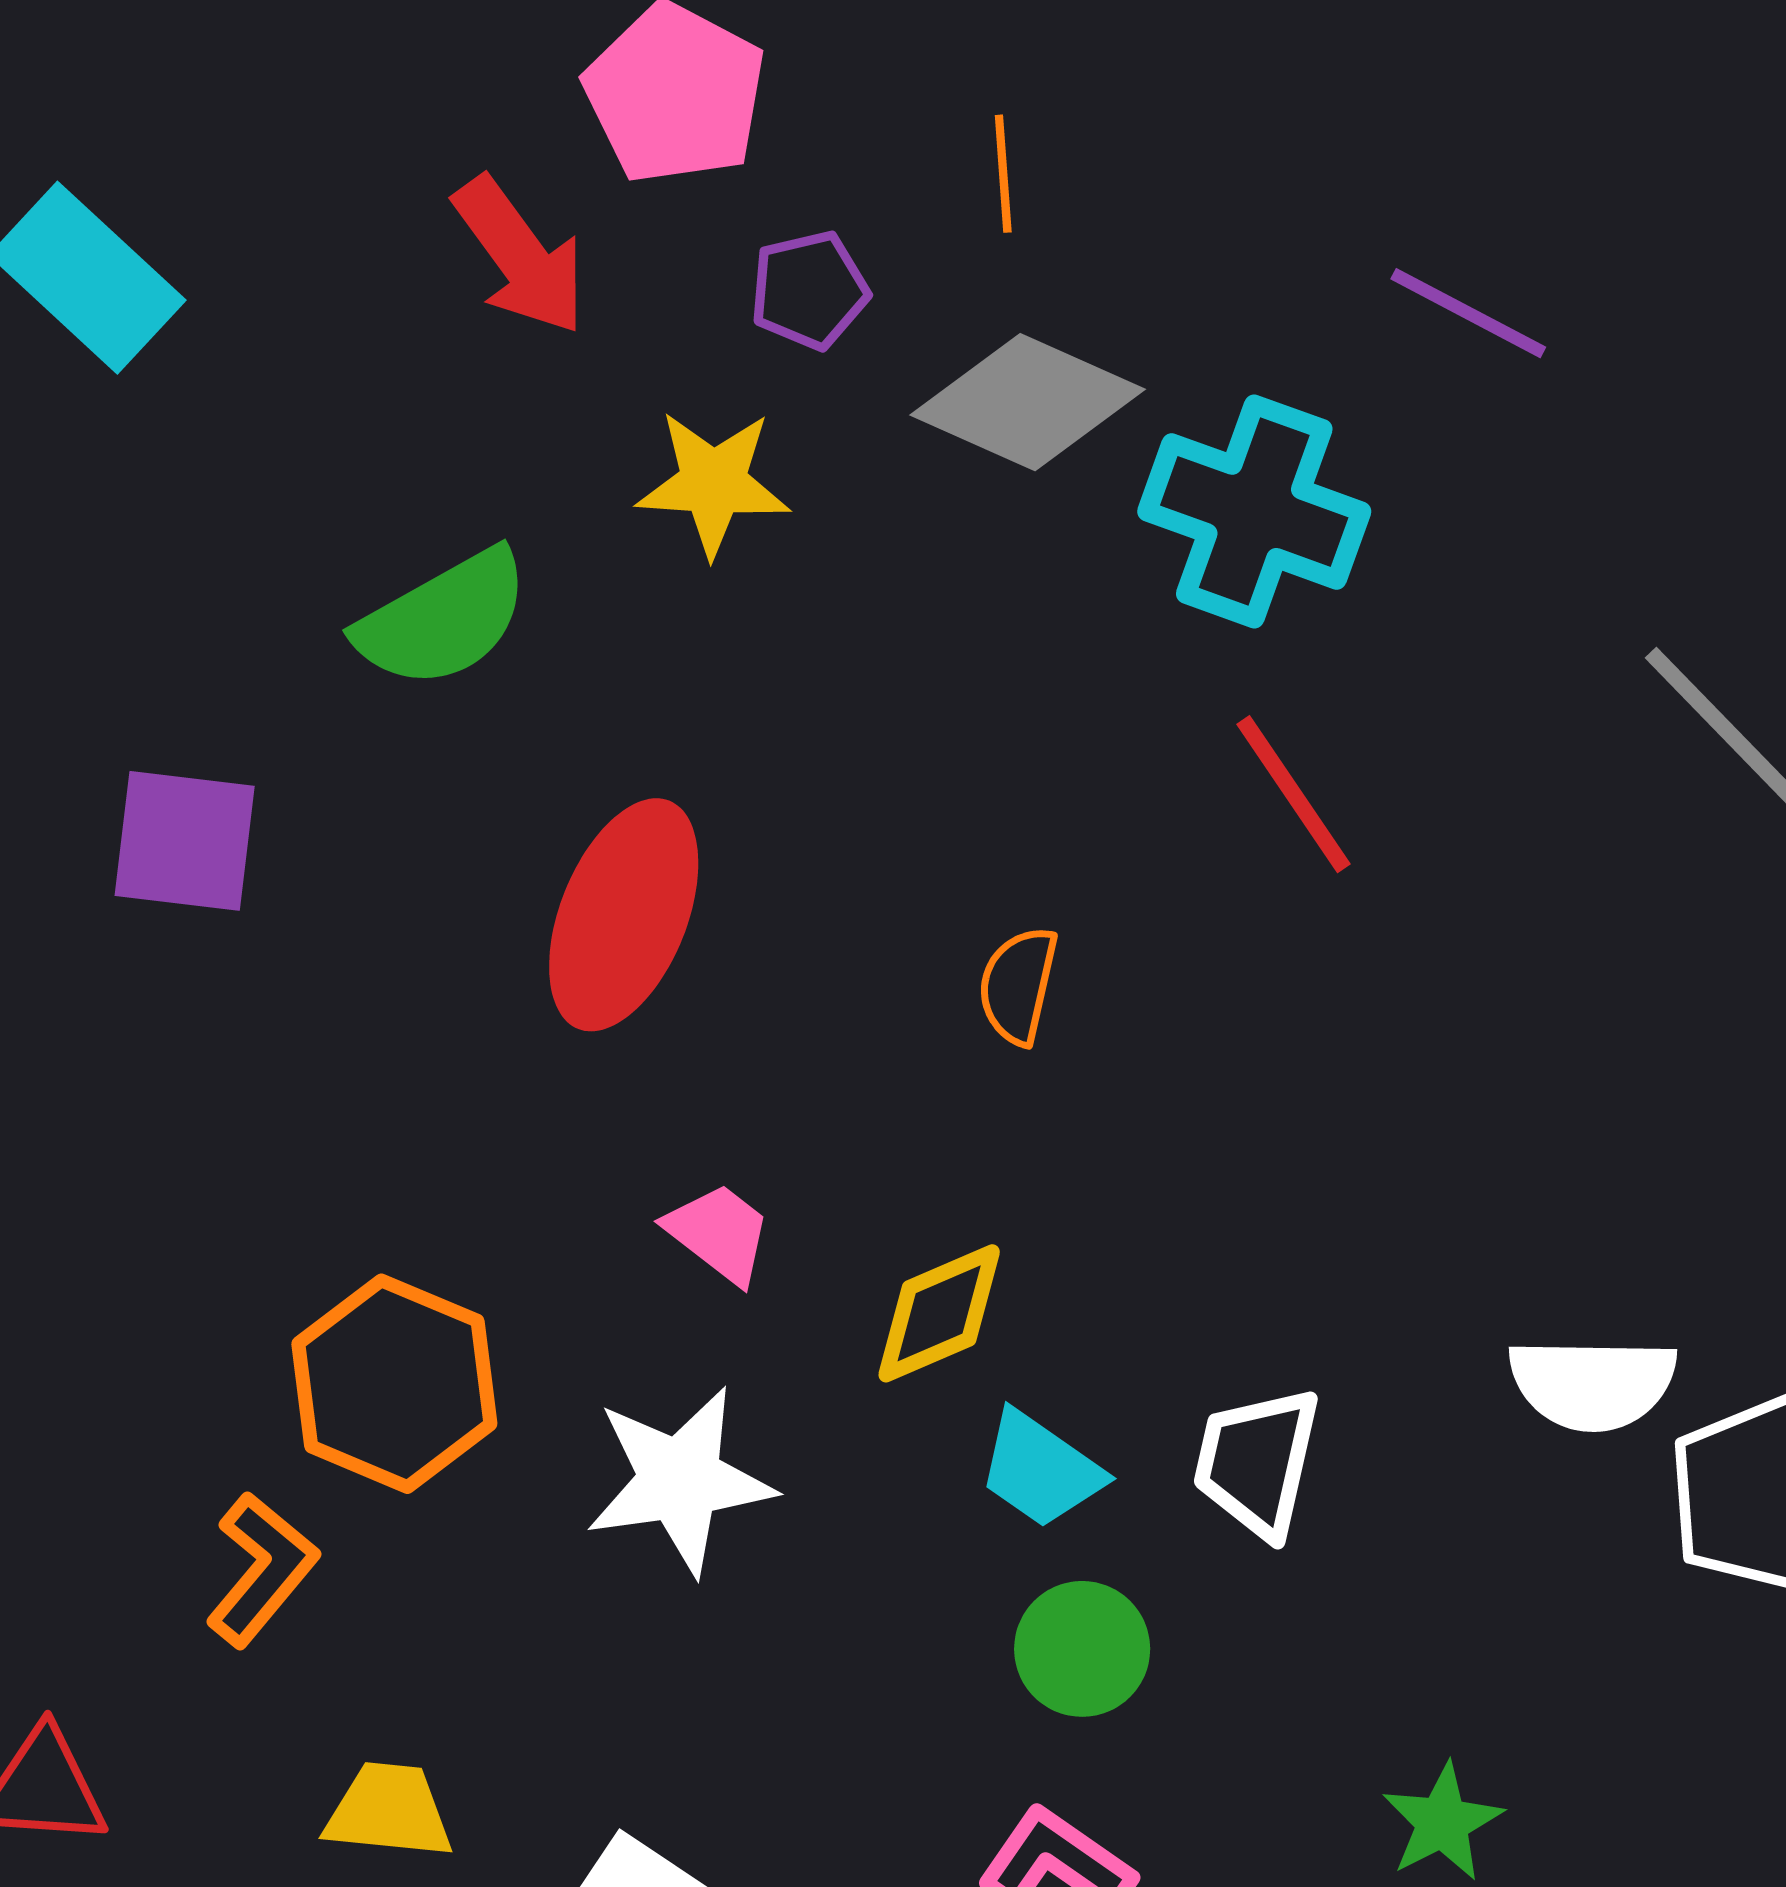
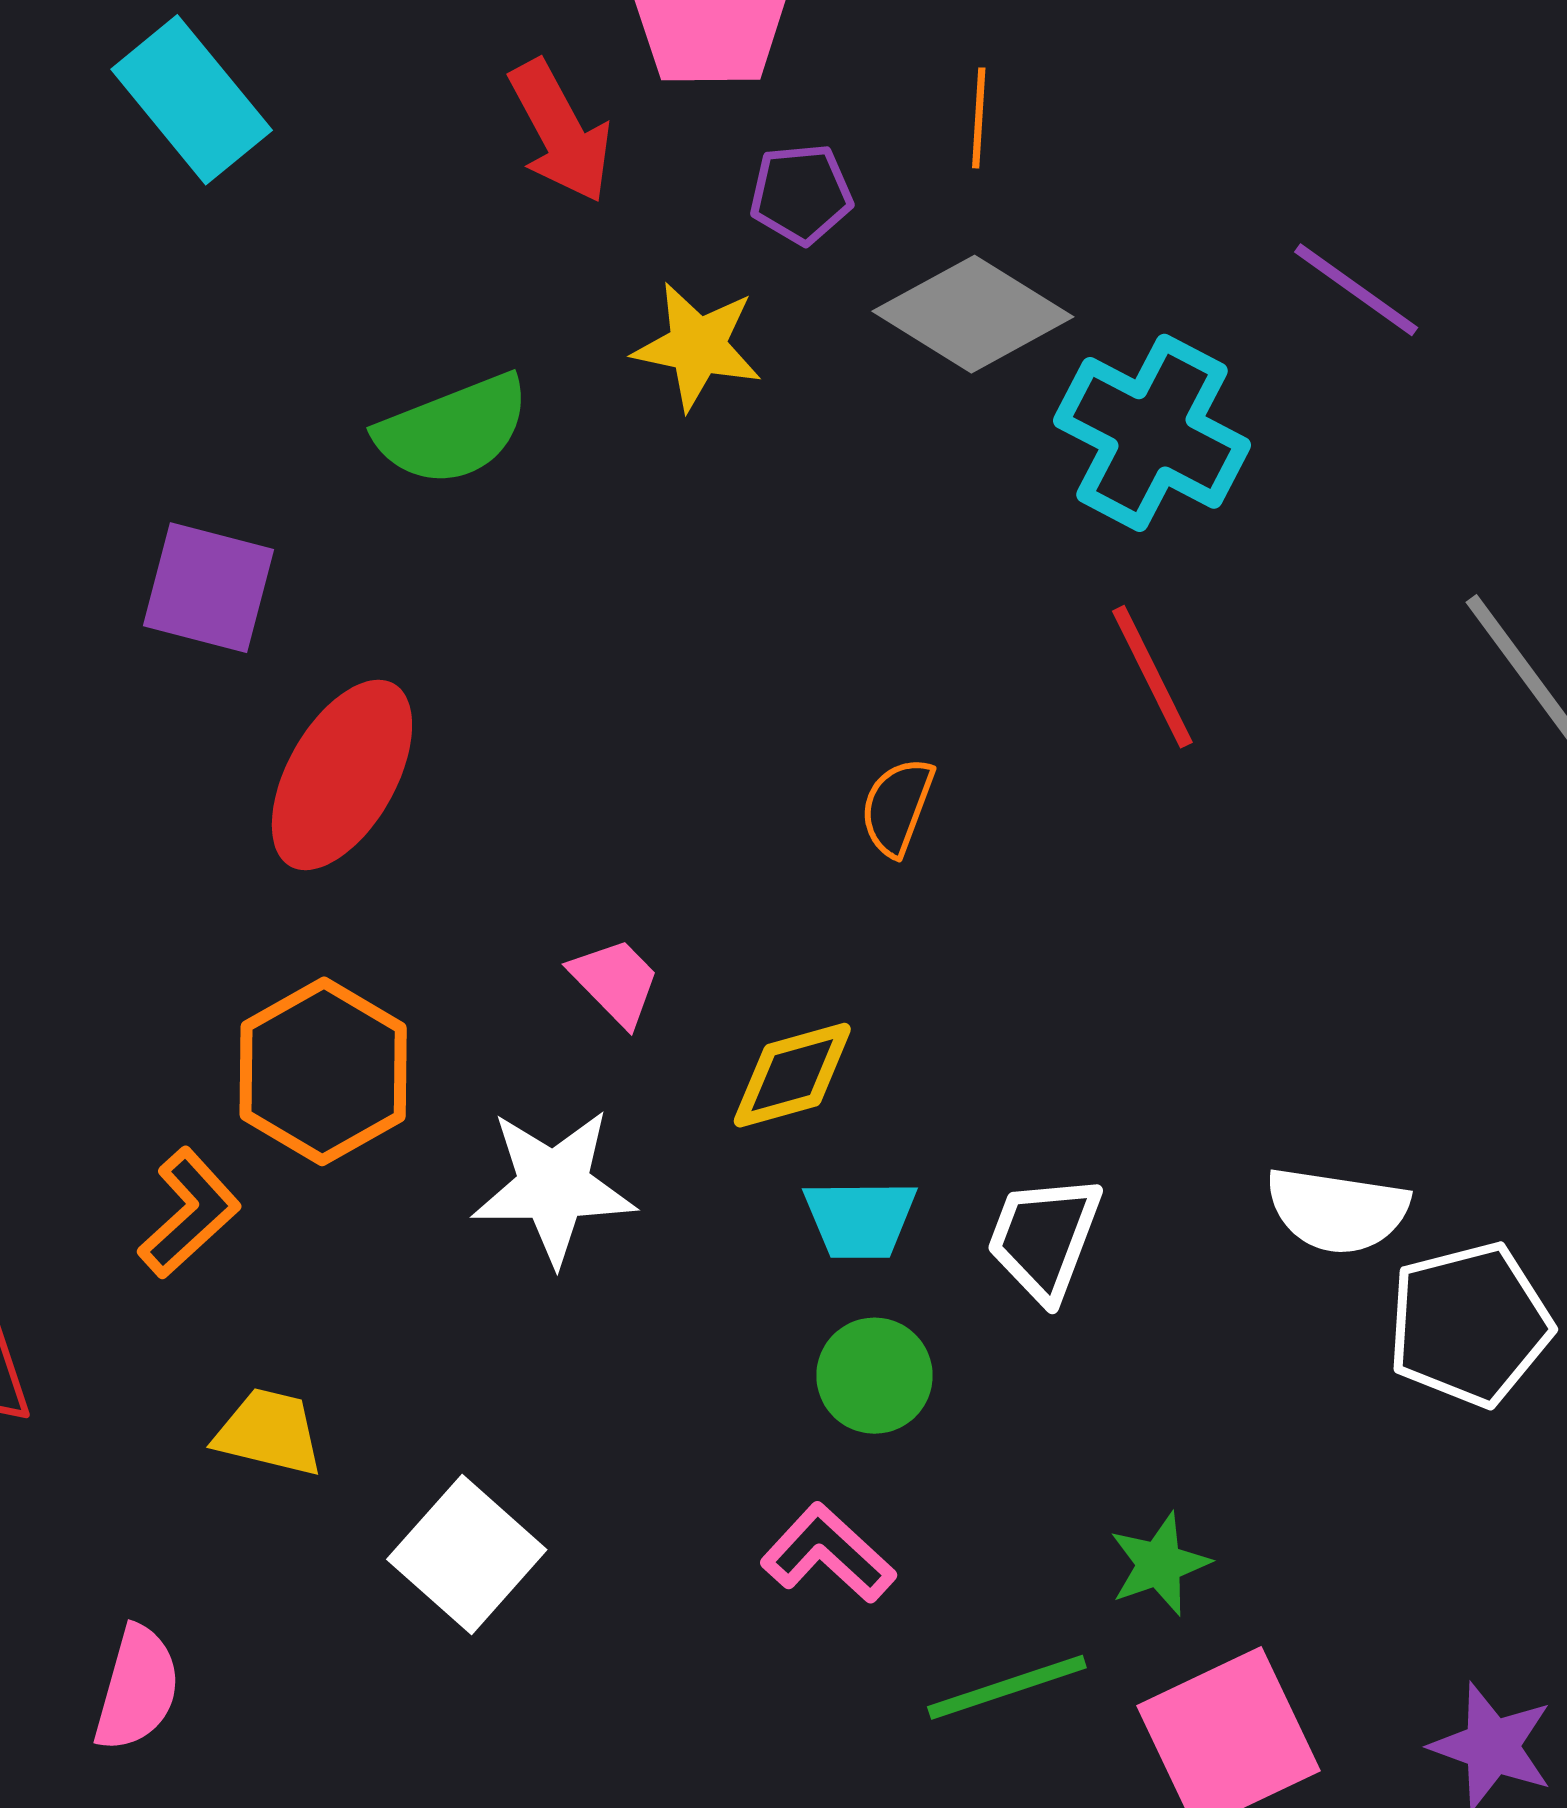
red ellipse: (624, 915) -> (342, 775), moved
cyan trapezoid: (1040, 1470) -> (860, 1219), turned -43

